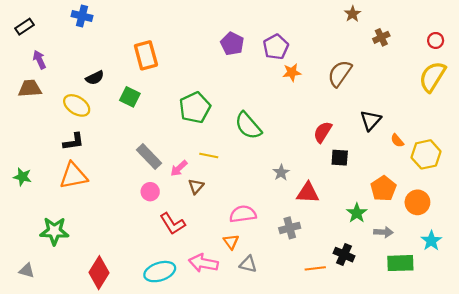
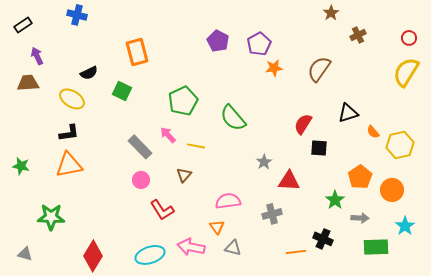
black triangle: (371, 120) -> (348, 113), turned 30
pink arrow: (179, 168) -> (168, 135), moved, turned 90

